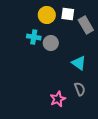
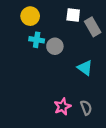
yellow circle: (47, 15) -> (30, 16), moved
gray semicircle: (80, 89) -> (86, 108), moved

